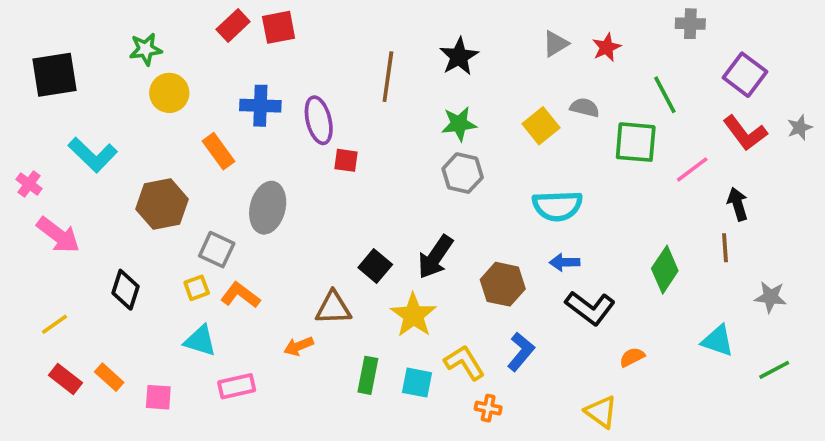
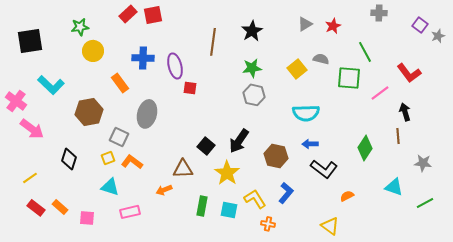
purple square: (745, 75) -> (420, 25), moved, size x0.7
gray star: (800, 128) -> (438, 36), moved
pink cross: (29, 184) -> (16, 101), size x1.5

